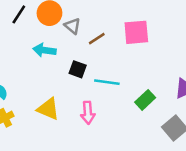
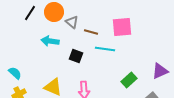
brown line: (97, 39) -> (91, 32), turned 48
cyan line: (107, 82) -> (105, 49), moved

